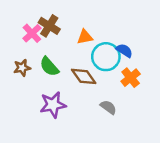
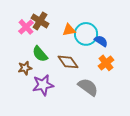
cyan circle: (106, 57) -> (86, 34), moved
brown star: (22, 68) -> (25, 68), moved
gray semicircle: (108, 107) -> (88, 87), size x1.5

